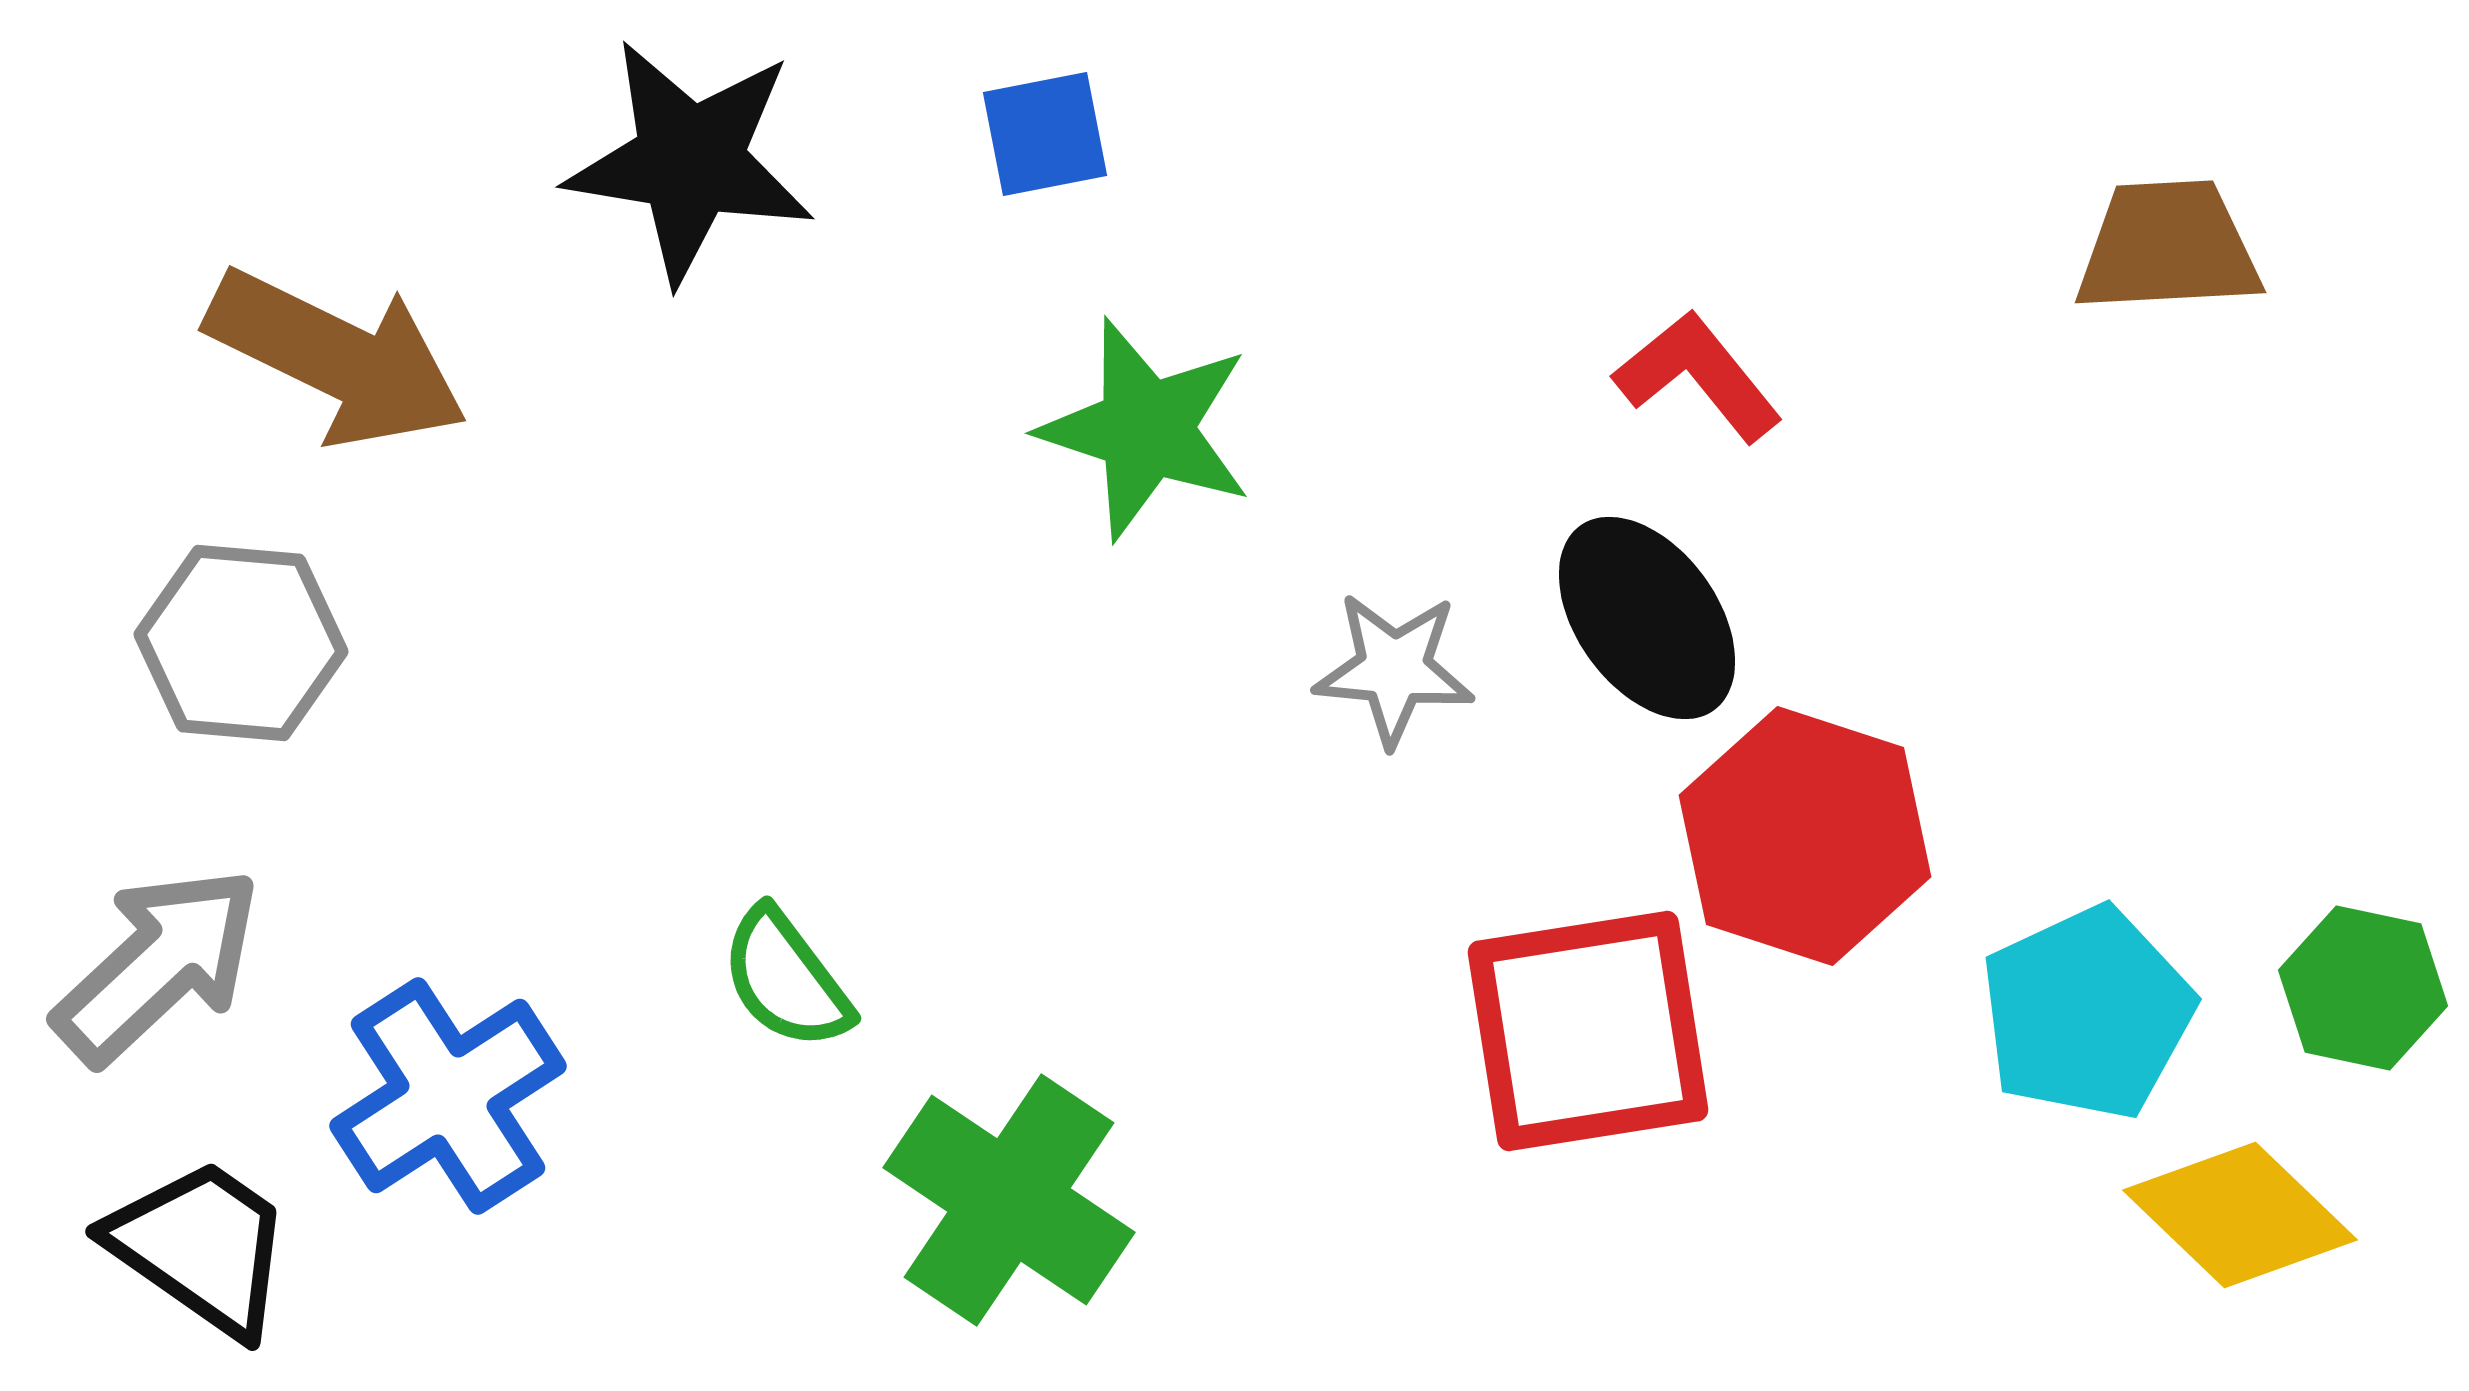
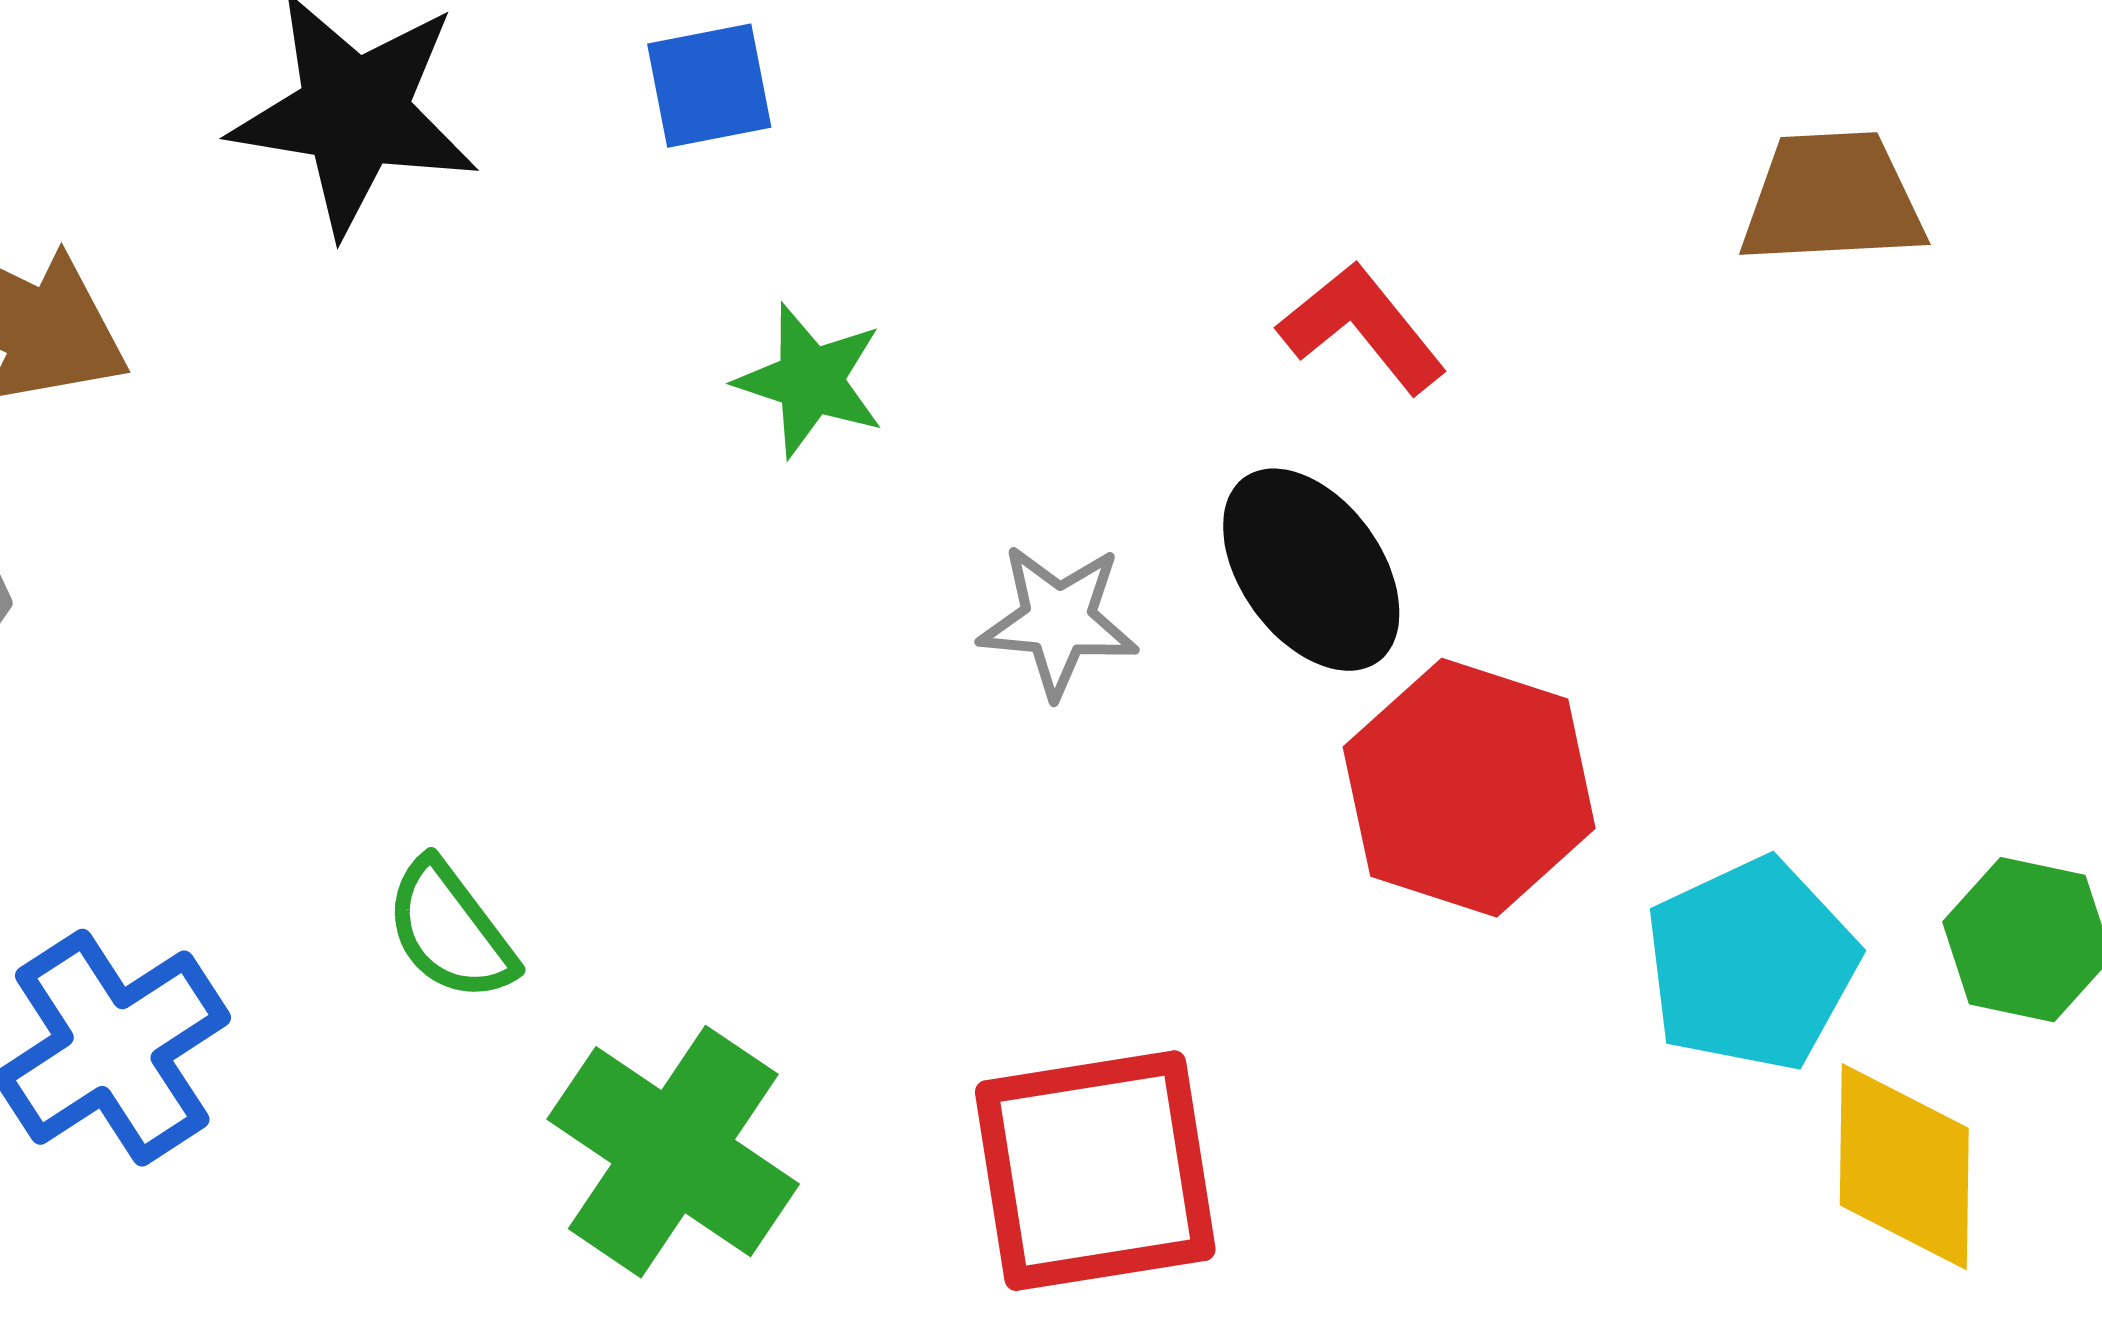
green star: (1146, 429) -> (810, 381), size x0.7
red square: (1588, 1031) -> (1095, 1171), moved
yellow diamond: (2240, 1215) -> (1904, 1167), turned 47

